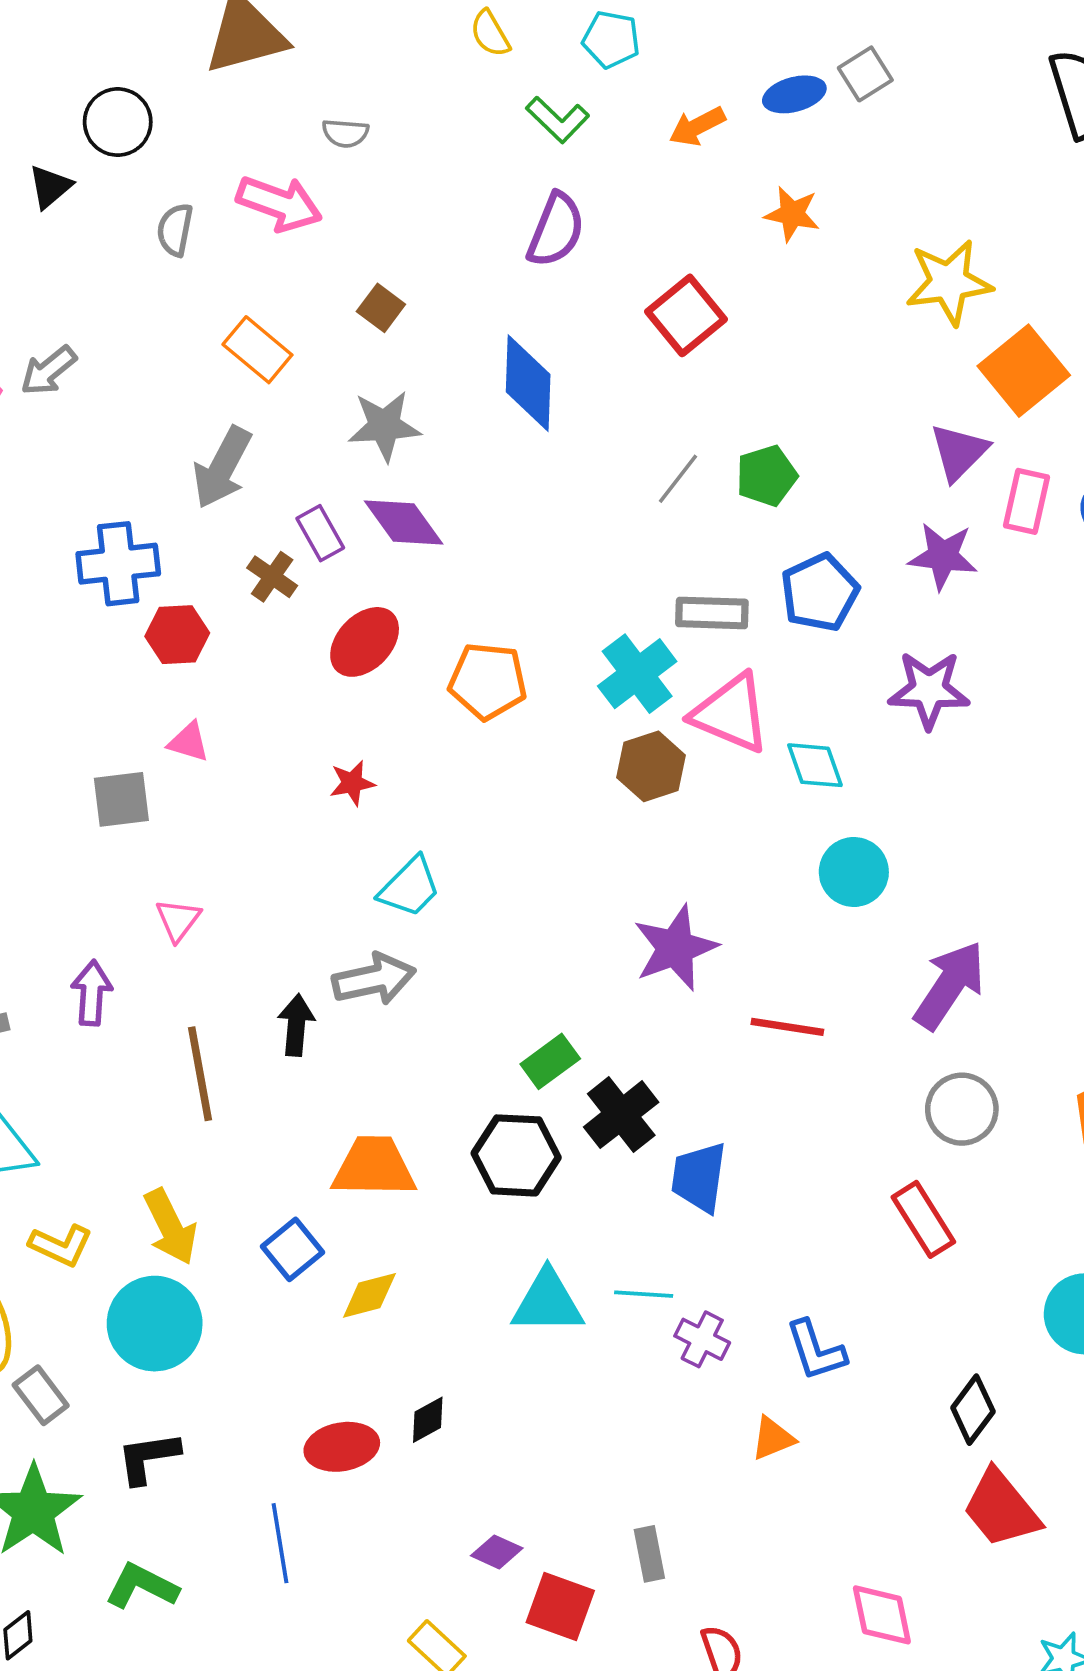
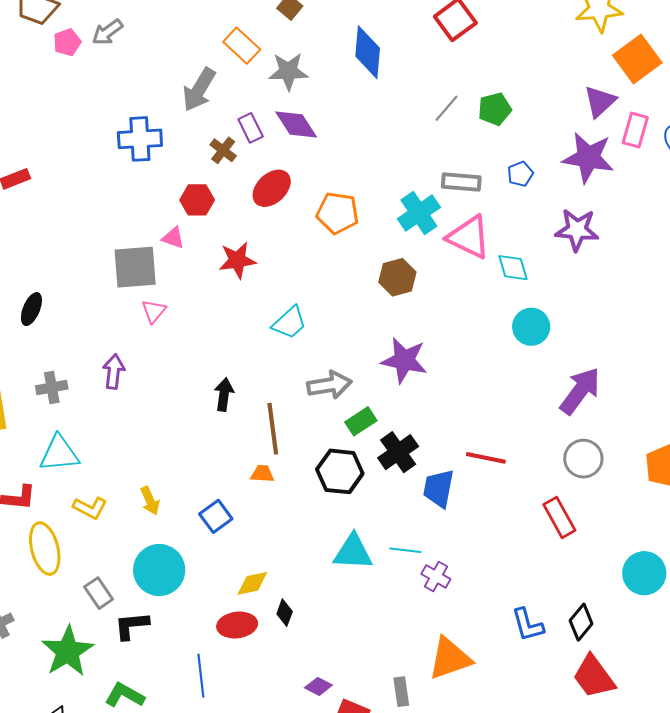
orange rectangle: (257, 350) -> (242, 46), moved
purple star: (943, 556) -> (588, 158), size x1.4
blue pentagon: (820, 592) -> (520, 174), size x0.6
red hexagon: (177, 635) -> (197, 200), moved
brown hexagon: (651, 766) -> (397, 277), moved
red star: (352, 783) -> (237, 260), moved, size x1.5
gray square: (121, 799) -> (135, 267), size x1.4
pink triangle: (178, 920) -> (154, 311), moved
purple star: (675, 948) -> (404, 360), moved, turned 30
gray arrow: (374, 979) -> (329, 385), moved
red line: (787, 1027) -> (486, 458), moved
brown line: (200, 1074) -> (273, 429), moved
orange trapezoid: (374, 1167) -> (262, 474), size x0.5
yellow arrow: (170, 1227) -> (150, 501), size x0.7
yellow diamond: (369, 1295) -> (252, 583), moved
cyan circle: (155, 1324) -> (159, 570), moved
blue L-shape: (816, 1350) -> (528, 625), moved
gray rectangle: (41, 1395) -> (99, 593), moved
black diamond: (428, 1420) -> (285, 613), turned -44
orange triangle: (773, 1438) -> (450, 658), moved, size x1.8

